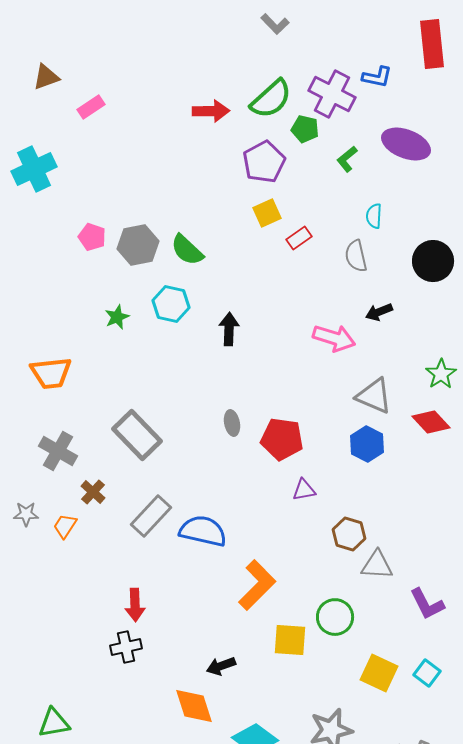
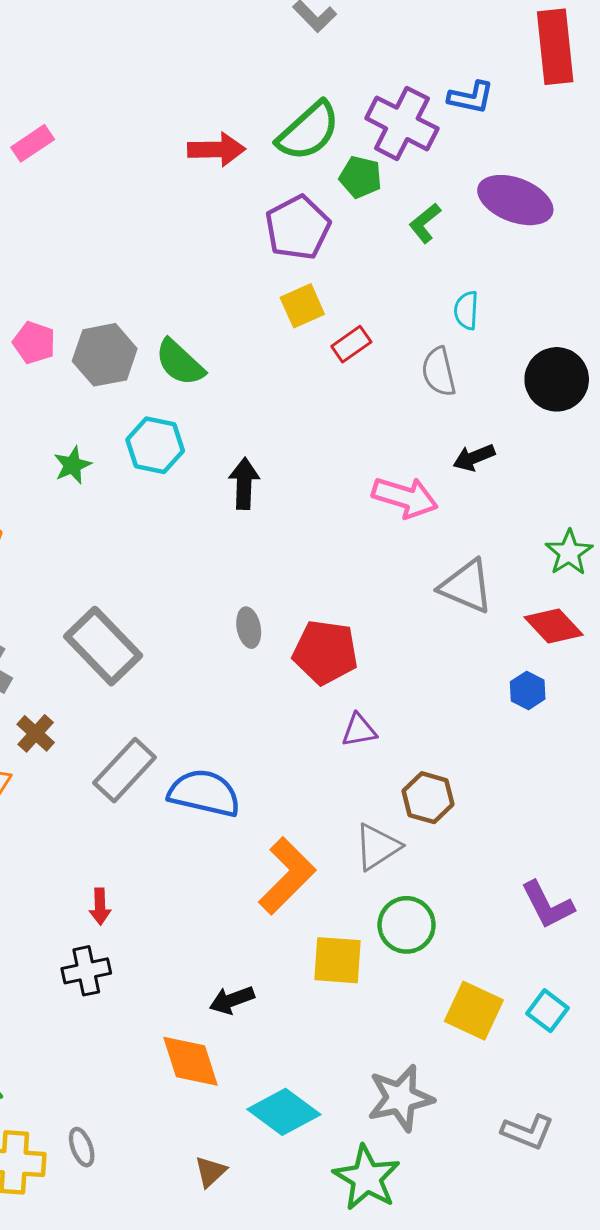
blue hexagon: (367, 444) -> (528, 690), moved, size x0.7
gray triangle: (377, 565) -> (377, 847), moved, turned -36
red arrow: (135, 605) -> (100, 907), size x0.7

